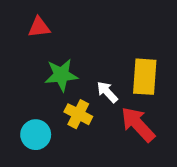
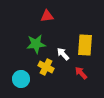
red triangle: (39, 27) -> (47, 16), moved
red arrow: (138, 124) -> (81, 73), size x0.6

